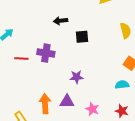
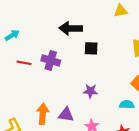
black arrow: (60, 21) -> (71, 28), size x1.5
purple star: (77, 77) -> (90, 91), moved

